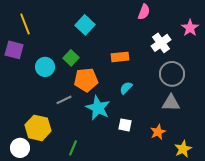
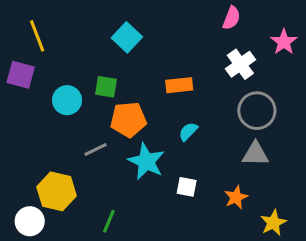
pink semicircle: (144, 12) -> (231, 18), moved
green square: (71, 58) -> (106, 87), turned -35

